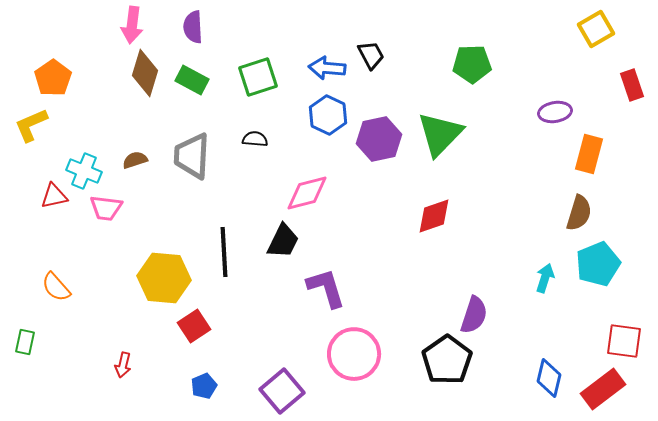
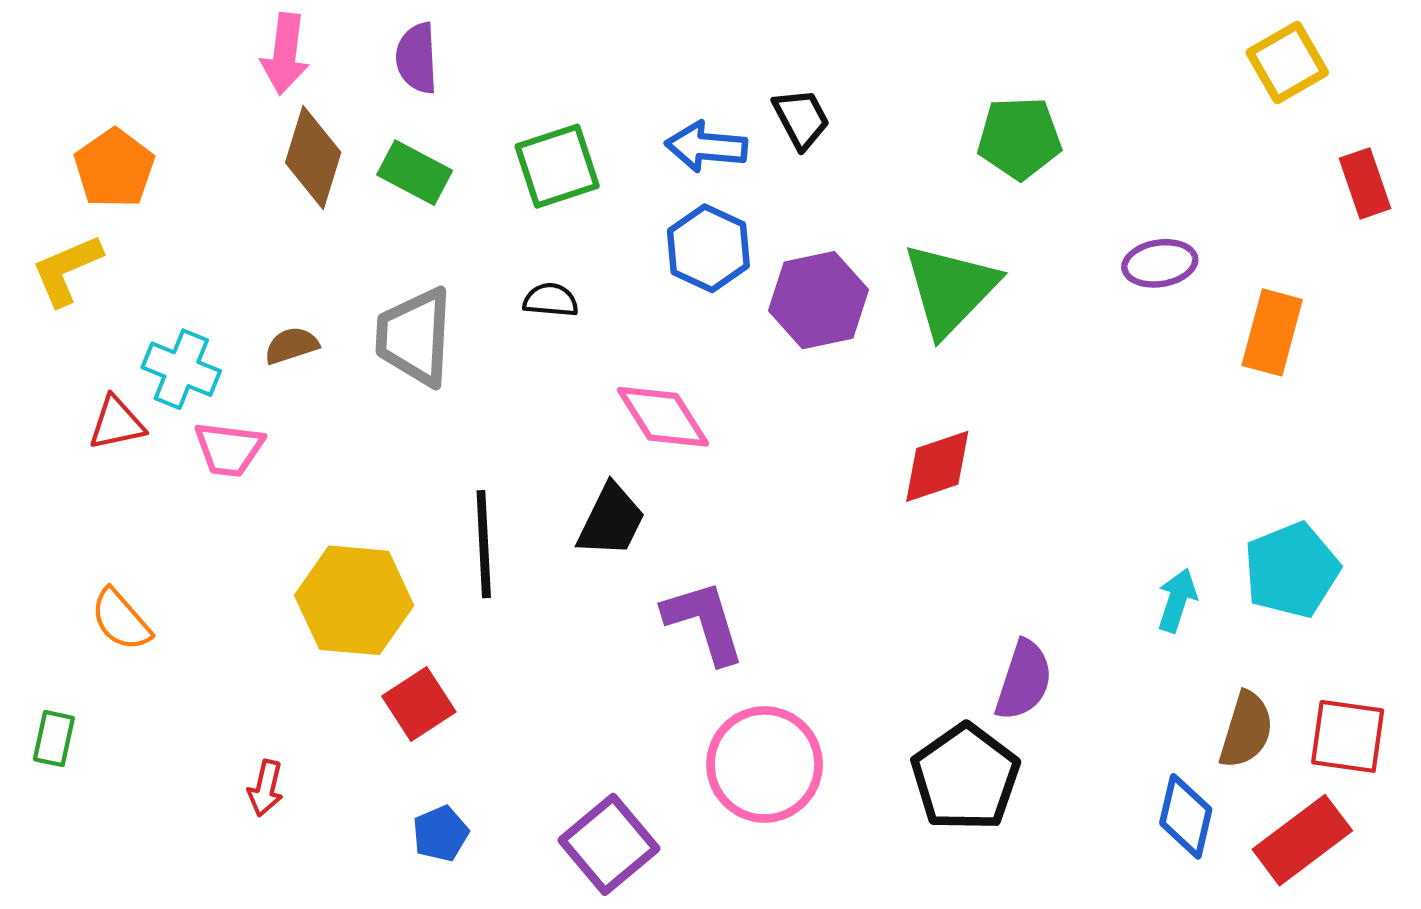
purple ellipse: (555, 112) -> (1160, 263), moved
pink diamond: (307, 193) -> (663, 417), turned 72
brown semicircle: (579, 213) -> (1246, 730), moved

